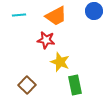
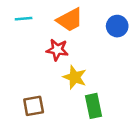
blue circle: (94, 11) -> (117, 26), moved
brown square: (27, 85) -> (34, 106), turned 36

